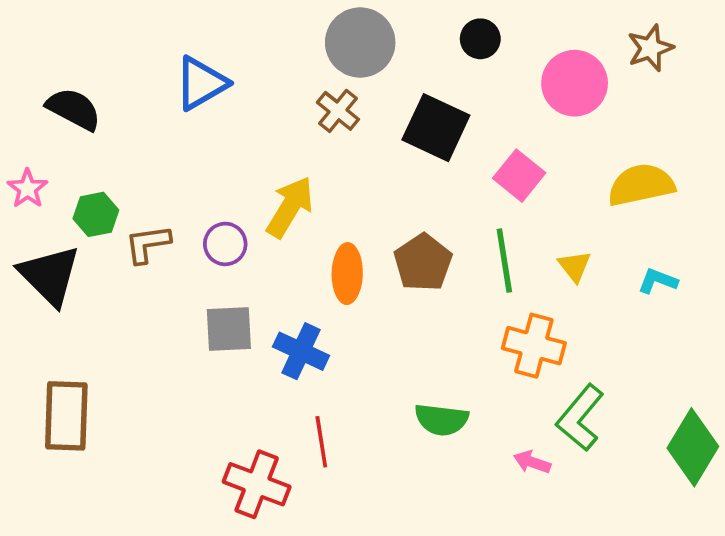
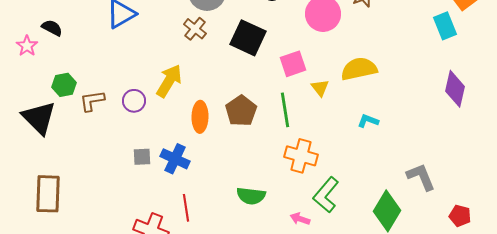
black semicircle: (74, 109) -> (52, 28), size x0.7
pink square: (519, 176) -> (293, 64), turned 32
pink star: (27, 189) -> (27, 46), moved
yellow triangle: (575, 266) -> (320, 88), moved
gray square: (229, 329) -> (142, 157), moved, size x0.7

